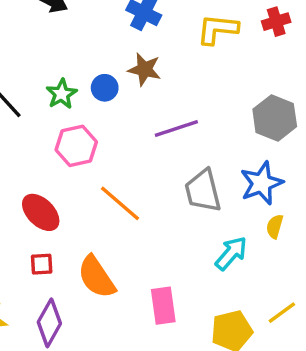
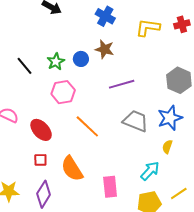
gray trapezoid: (203, 191) -> (136, 121), turned 124
yellow semicircle: (275, 226) -> (167, 147), moved
cyan arrow: (231, 253) -> (150, 171), moved

